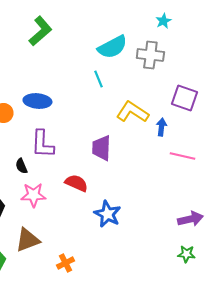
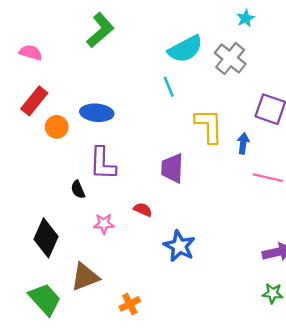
gray cross: (150, 55) -> (230, 58), turned 32
yellow L-shape: (132, 112) -> (209, 126), turned 56
red semicircle: (76, 183) -> (143, 210), size x0.7
pink star: (33, 195) -> (104, 224), moved, size x0.7

